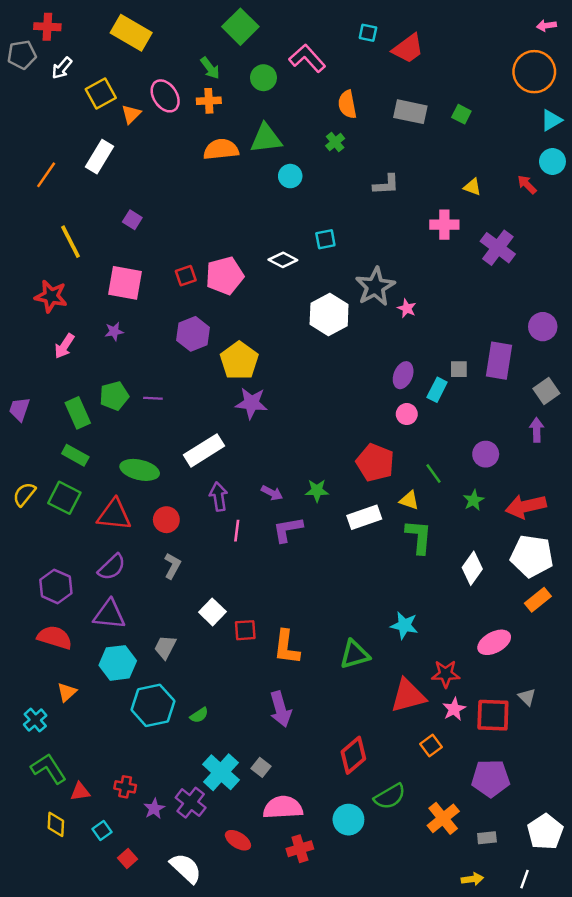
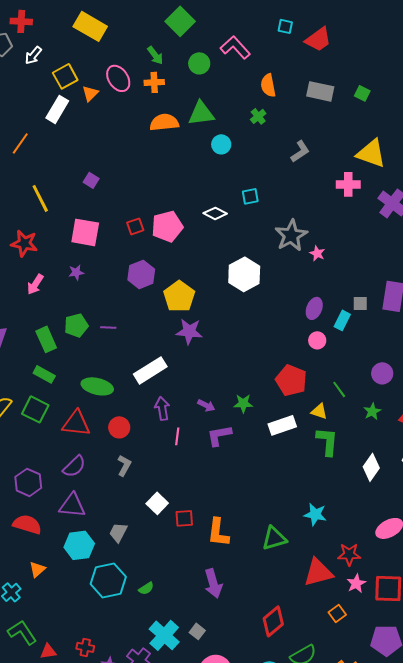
white rectangle: (100, 157) -> (57, 109), moved
gray L-shape: (386, 185) -> (300, 151), turned -30
yellow triangle: (472, 187) -> (371, 153), size x2.0
white hexagon: (329, 314) -> (244, 274), moved

